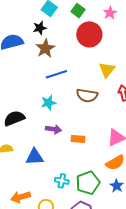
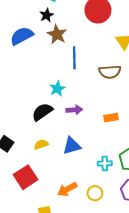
blue line: (56, 74) -> (74, 58), turned -60
cyan star: (48, 103) -> (57, 89), moved
purple arrow: (54, 129) -> (74, 110), moved

